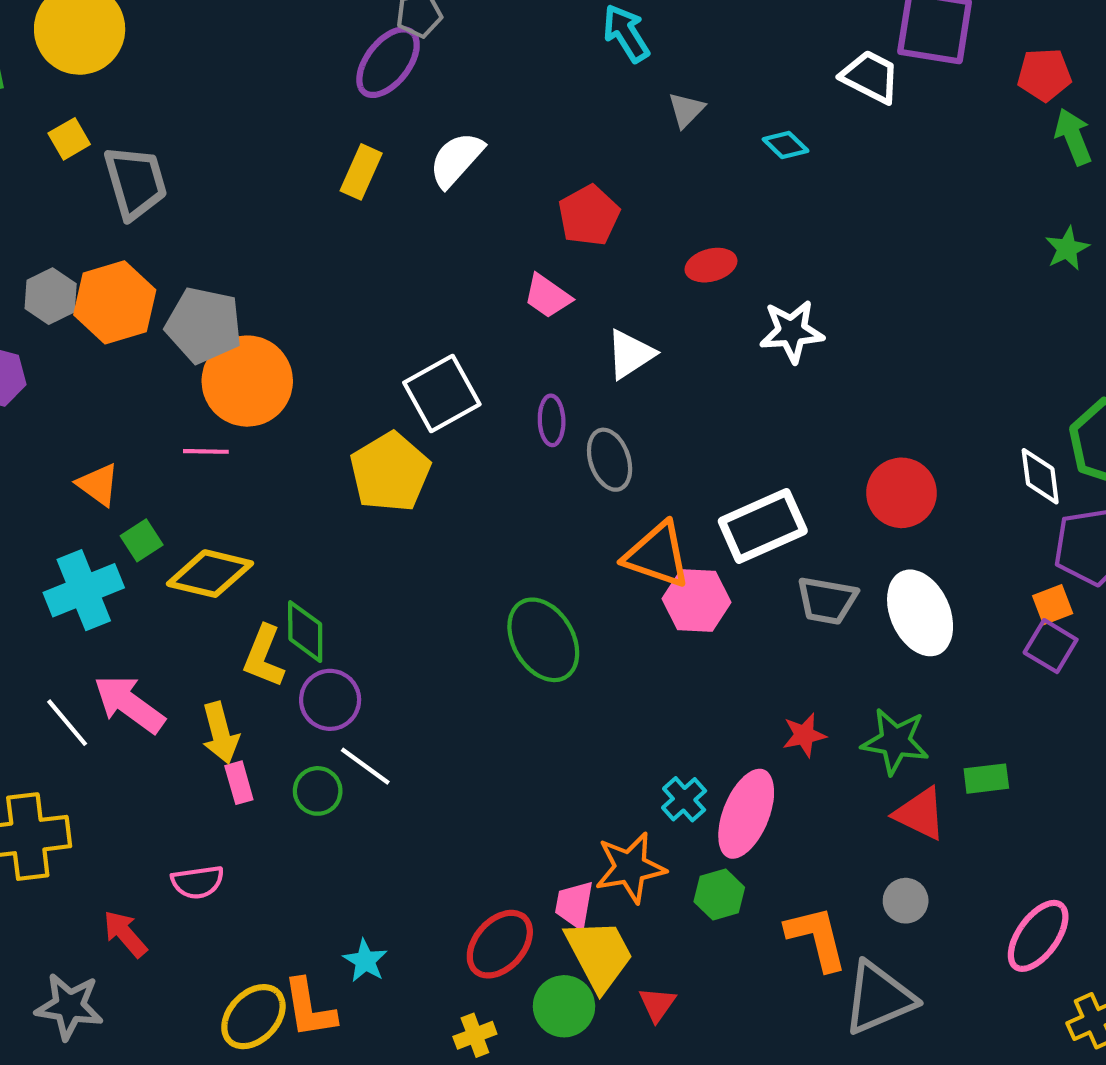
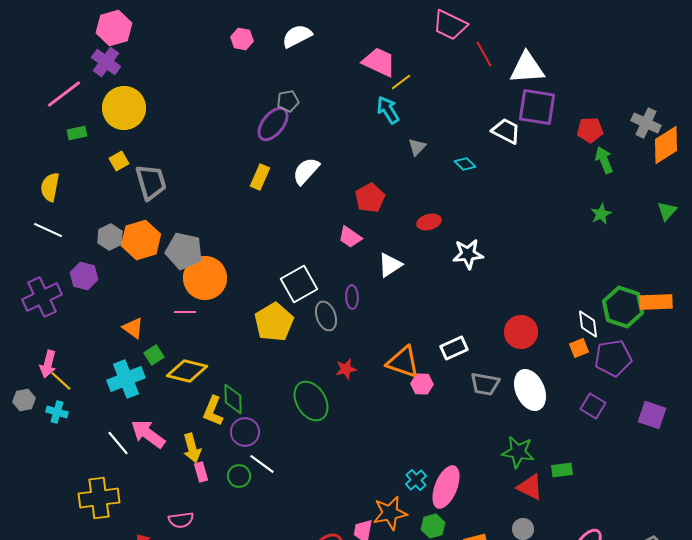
gray ellipse: (610, 460) -> (326, 316), moved
white rectangle: (763, 526) -> (454, 348), size x0.7
pink hexagon: (696, 600) -> (422, 384), size x0.7
orange square: (1053, 605) -> (579, 348), moved
green ellipse: (543, 640) -> (311, 401), moved
red star: (804, 735) -> (346, 369), moved

